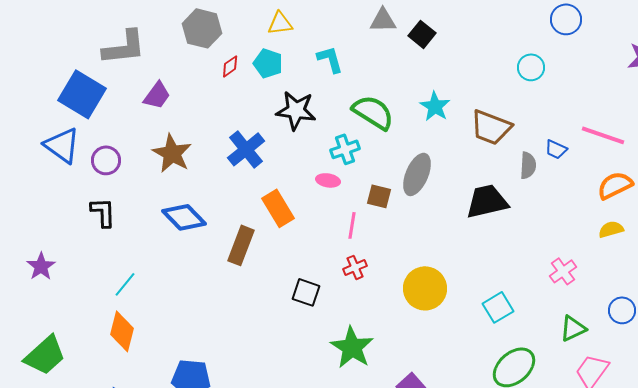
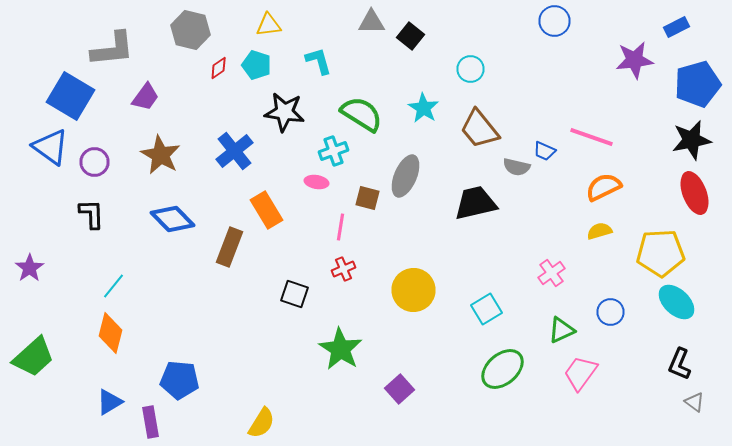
cyan circle: (531, 67) -> (470, 69), moved
brown trapezoid: (491, 127) -> (480, 129), turned 30
gray semicircle: (528, 165) -> (516, 167), turned 100

